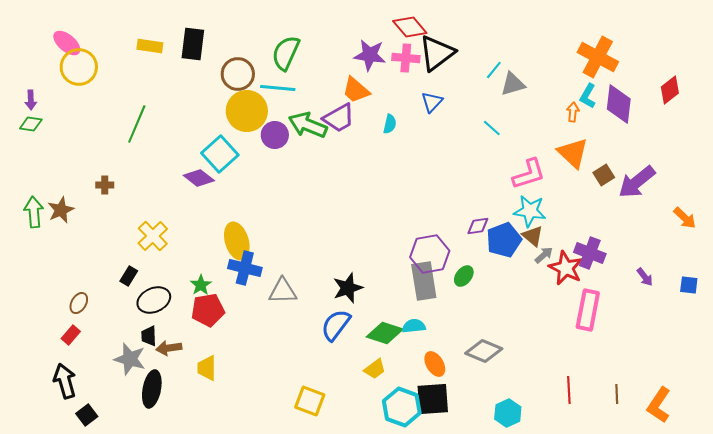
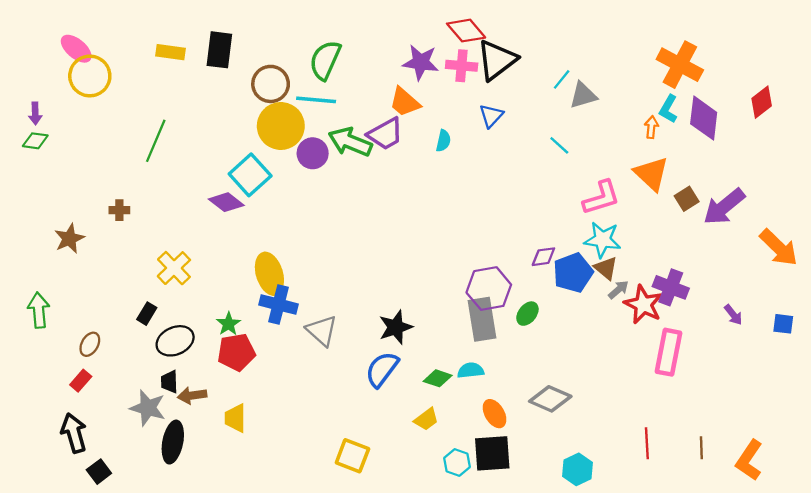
green arrow: (34, 212) -> (39, 310), moved
orange arrow: (685, 218) -> (779, 248), size x1.5
gray triangle: (283, 291) -> (322, 331), turned 44
green diamond: (385, 333) -> (438, 378), size x0.7
cyan hexagon: (402, 407) -> (457, 462), size x0.6

